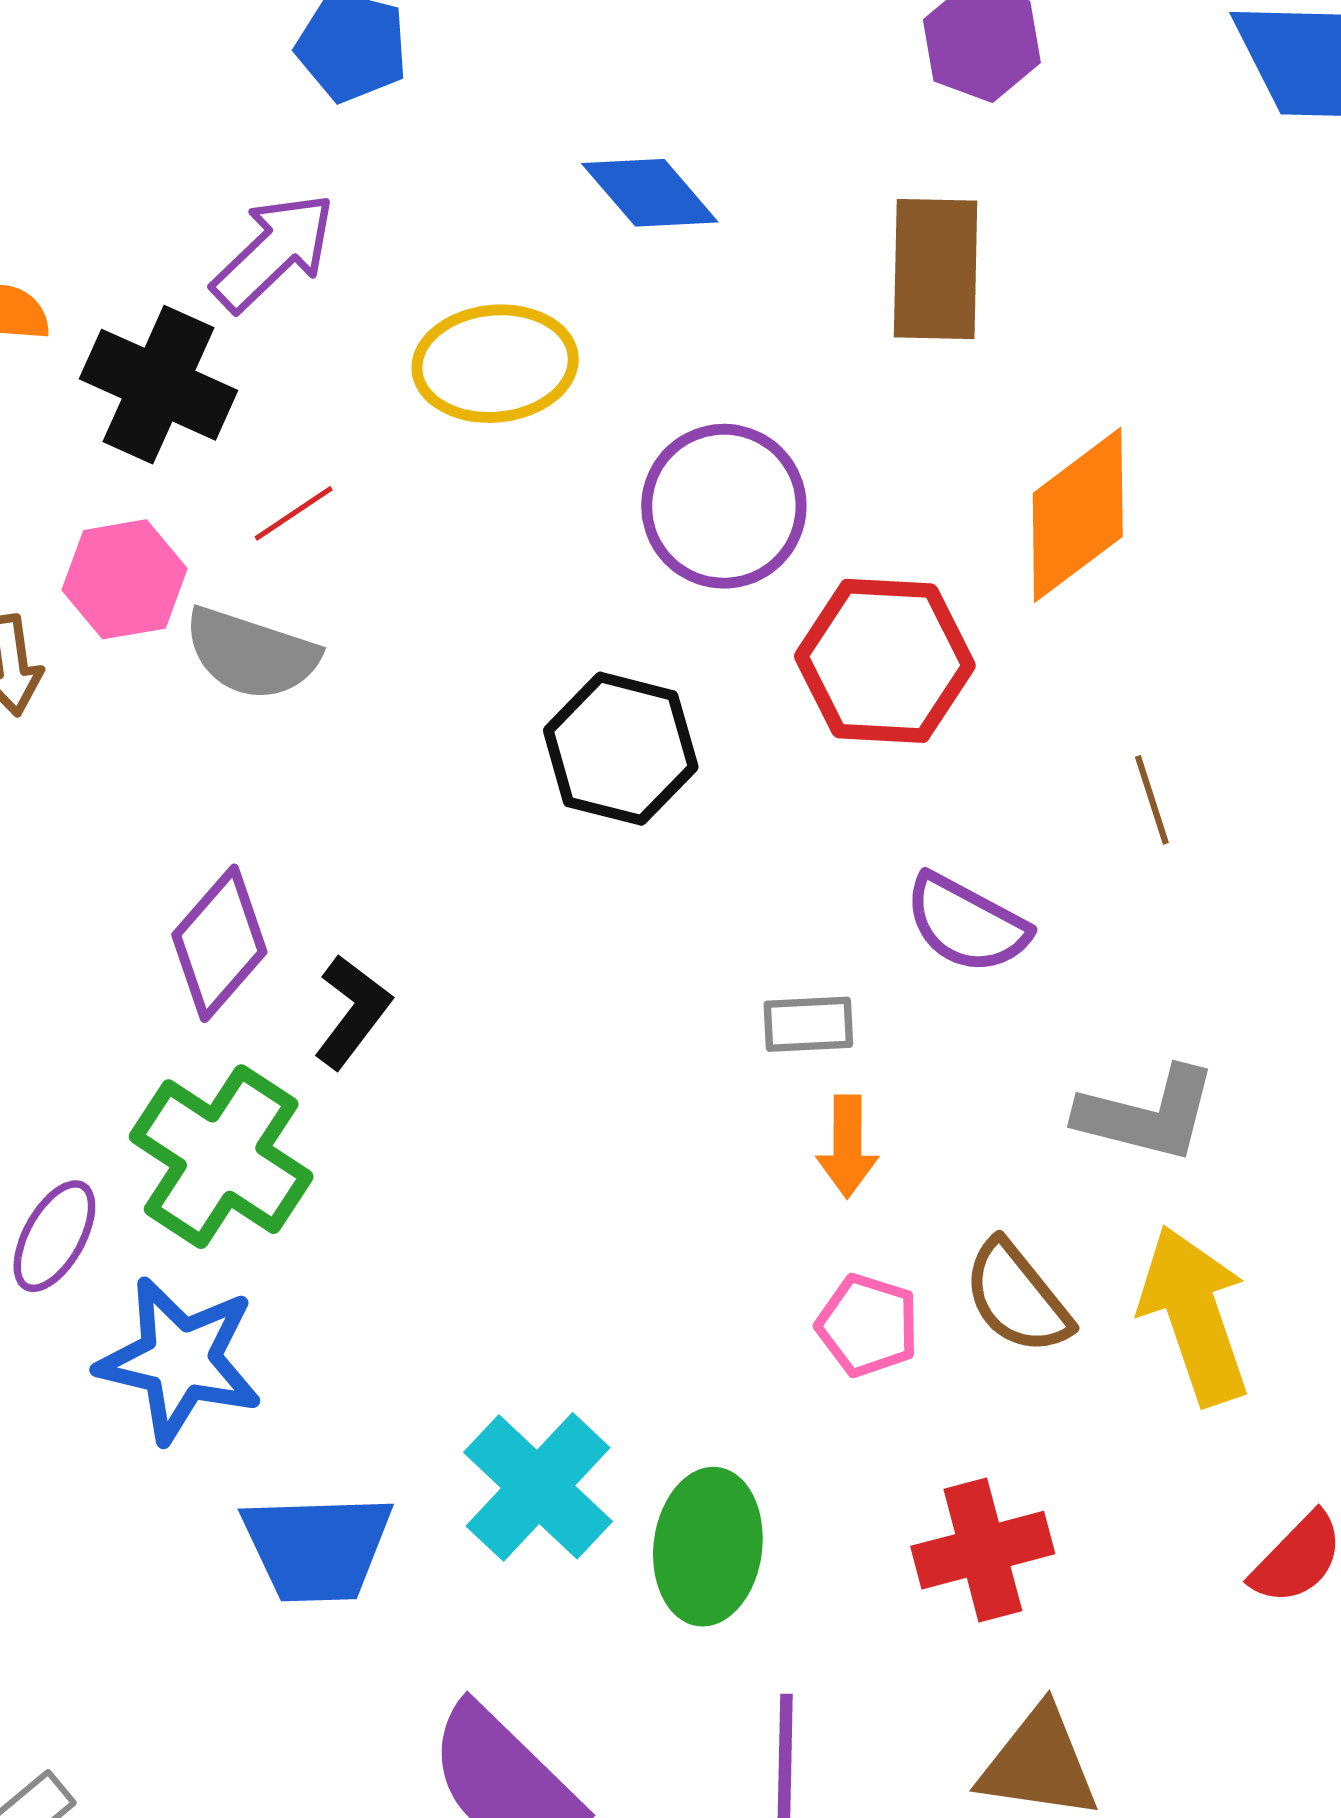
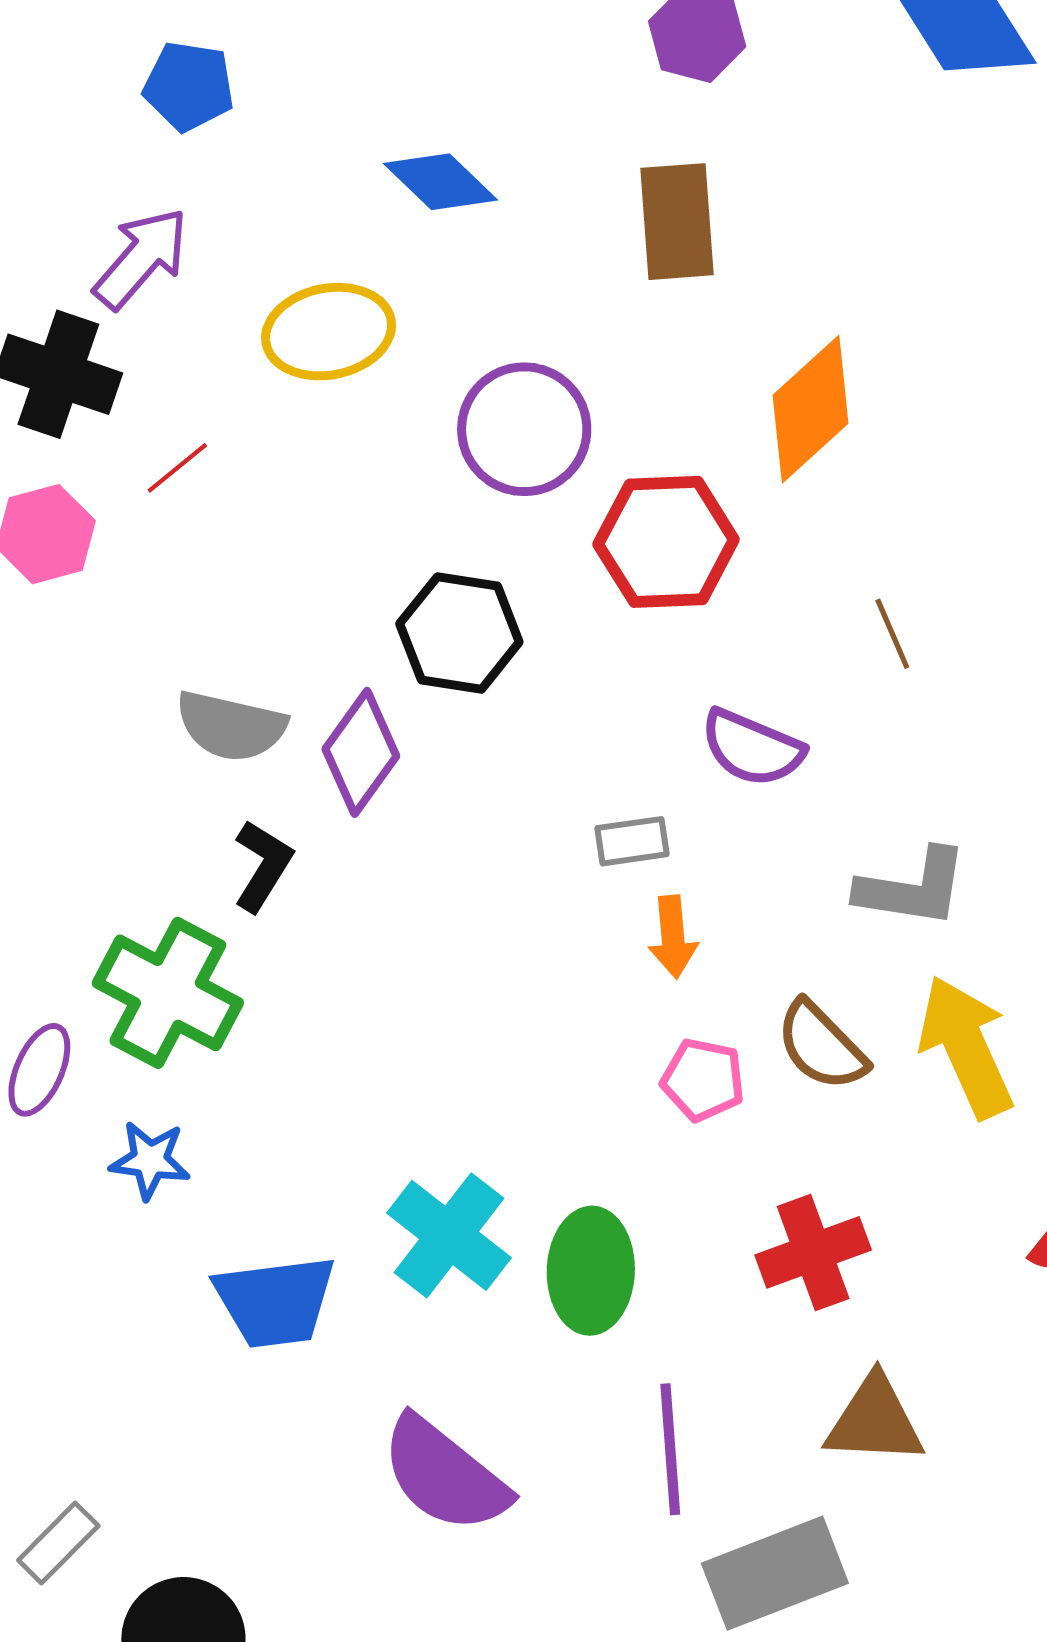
gray semicircle: (251, 654) -> (231, 726), moved
purple diamond: (219, 943) -> (361, 752), moved
blue star: (180, 1360) -> (150, 1160), size x0.6

